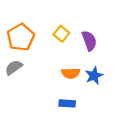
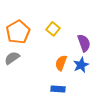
purple semicircle: (89, 41) -> (84, 43), moved
orange semicircle: (71, 73) -> (61, 63), turned 112

